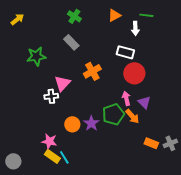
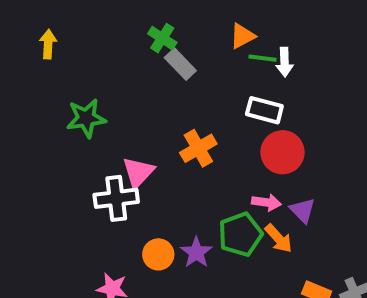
green line: (146, 15) -> (262, 58), moved
yellow arrow: (17, 19) -> (48, 44), turned -48
gray rectangle: (71, 42) -> (180, 64), moved
white cross: (51, 96) -> (116, 198), size x1.5
pink arrow: (126, 98) -> (266, 202), turned 112

